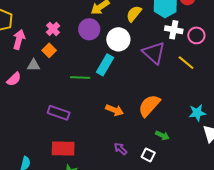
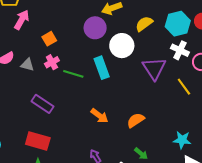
pink cross: (53, 29) -> (52, 62), moved
gray triangle: (34, 65) -> (27, 65), moved
cyan rectangle: (105, 65) -> (102, 68), turned -65
orange semicircle: (149, 106) -> (136, 120), size x0.7

